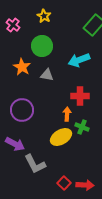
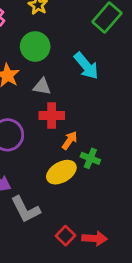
cyan arrow: (79, 60) -> (86, 66), turned -110
red cross: (80, 96) -> (52, 116), moved
orange arrow: (67, 114) -> (70, 140), turned 32

